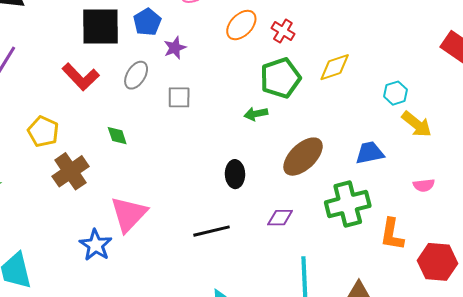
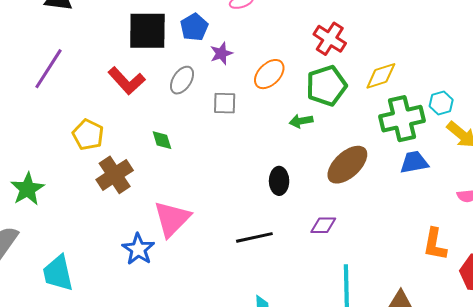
orange ellipse: (241, 25) -> (269, 74), moved
red cross: (283, 31) -> (330, 39), size x1.4
green cross: (348, 204) -> (402, 119), moved

